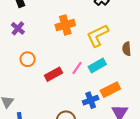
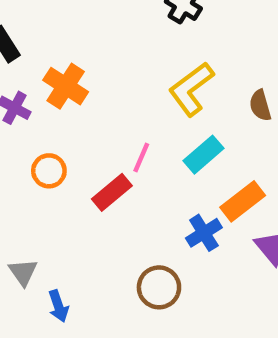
orange cross: (65, 25) -> (66, 86), moved, turned -30
pink line: (77, 68) -> (141, 158), moved

